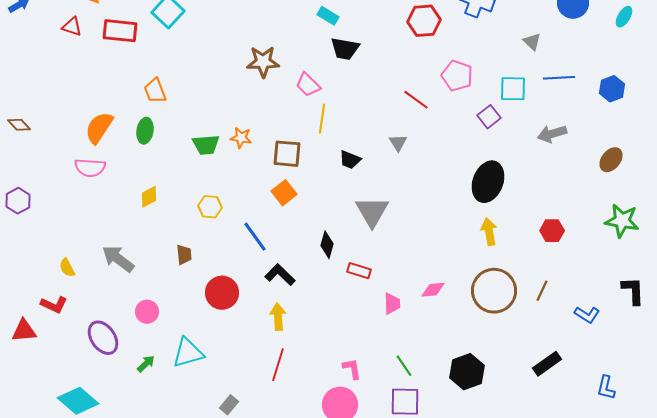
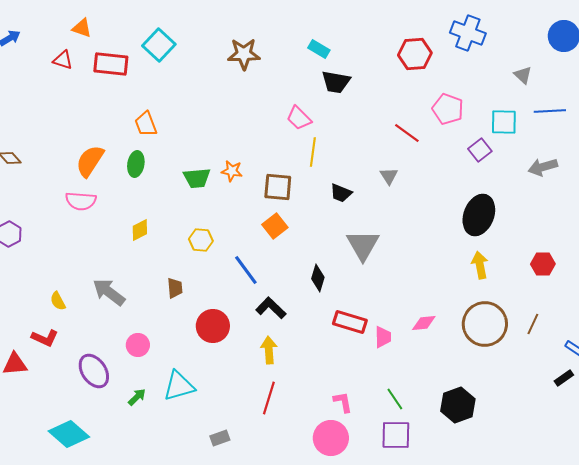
brown star: (263, 62) -> (244, 54), moved
red rectangle: (359, 271) -> (350, 322), moved, size x1.4
black rectangle: (547, 364) -> (564, 378), moved, size x0.7
gray rectangle: (229, 405) -> (220, 438), turned 30

